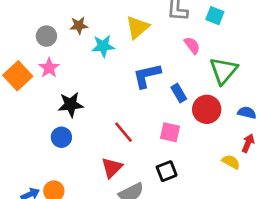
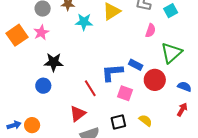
cyan square: (215, 16) -> (171, 11), turned 32
pink semicircle: (192, 45) -> (151, 31), turned 48
blue L-shape: (147, 76) -> (112, 72), moved
blue rectangle: (179, 93) -> (136, 65), turned -40
yellow semicircle: (231, 162) -> (145, 120), moved

